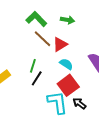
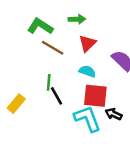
red triangle: (60, 44) -> (87, 43), moved
black line: (37, 78) -> (57, 96), turned -49
red square: (68, 85) -> (95, 96), turned -35

